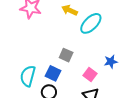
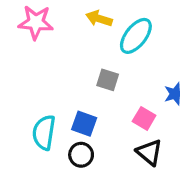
gray square: (66, 55) -> (108, 80), moved

